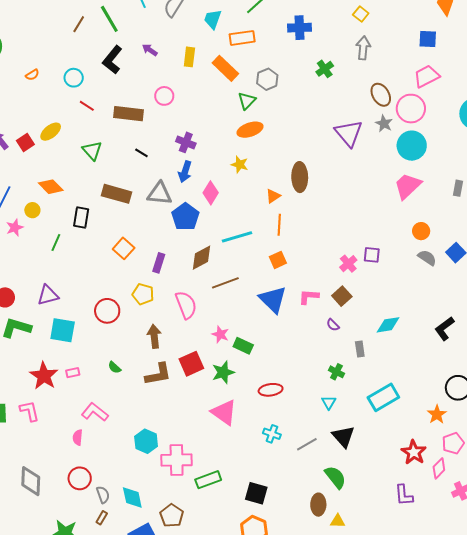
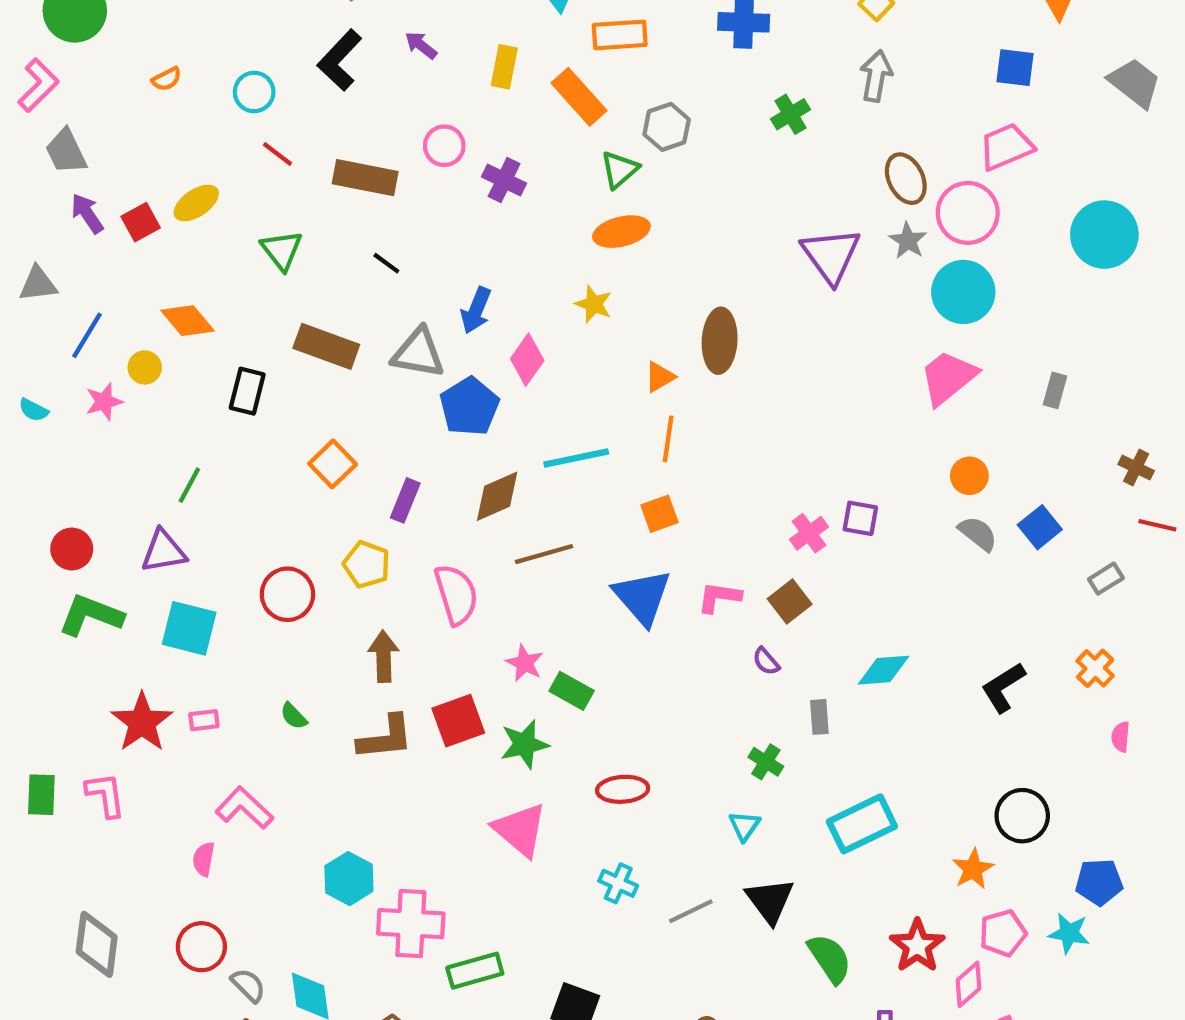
purple cross: (186, 142) -> (504, 180), moved
green line: (56, 242) -> (189, 485), moved
green semicircle: (335, 477) -> (830, 958), moved
gray semicircle: (103, 495) -> (248, 985), turned -30

